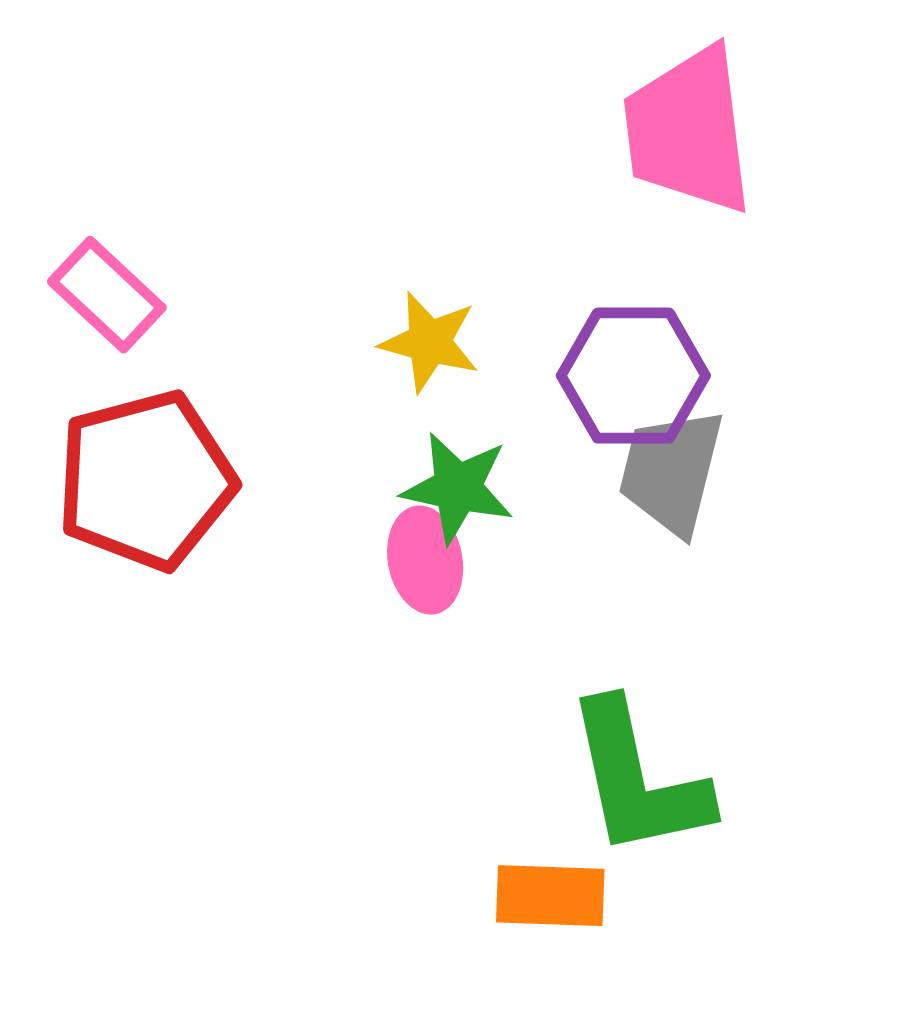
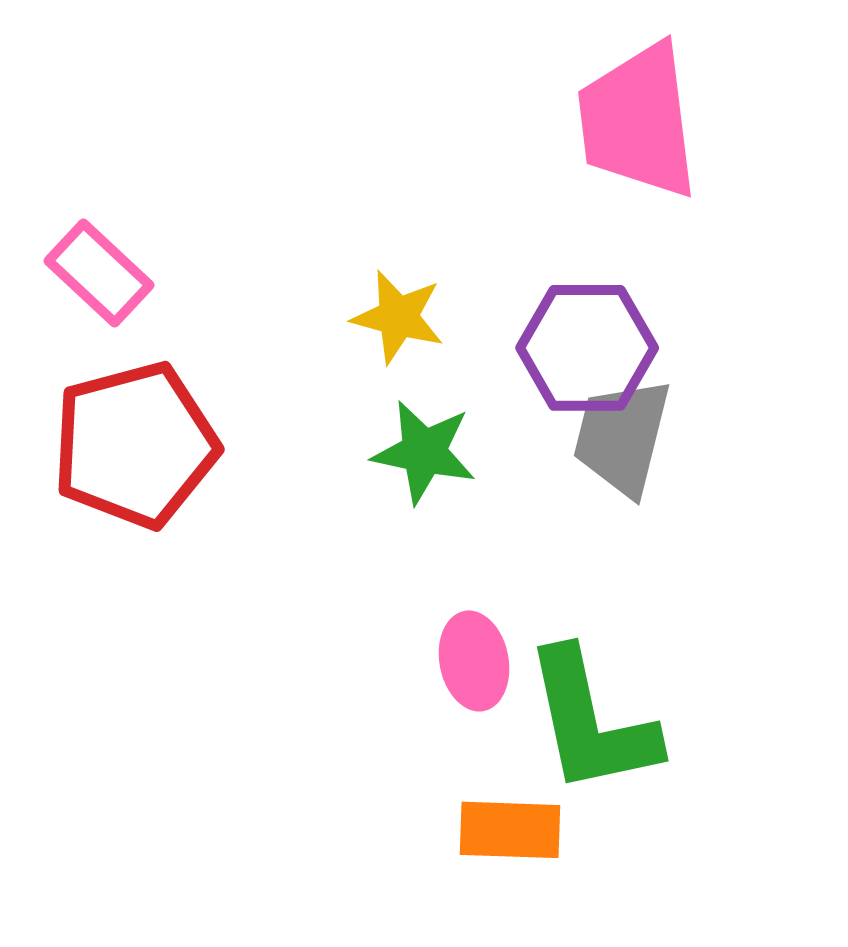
pink ellipse: (425, 560) -> (474, 661), moved

